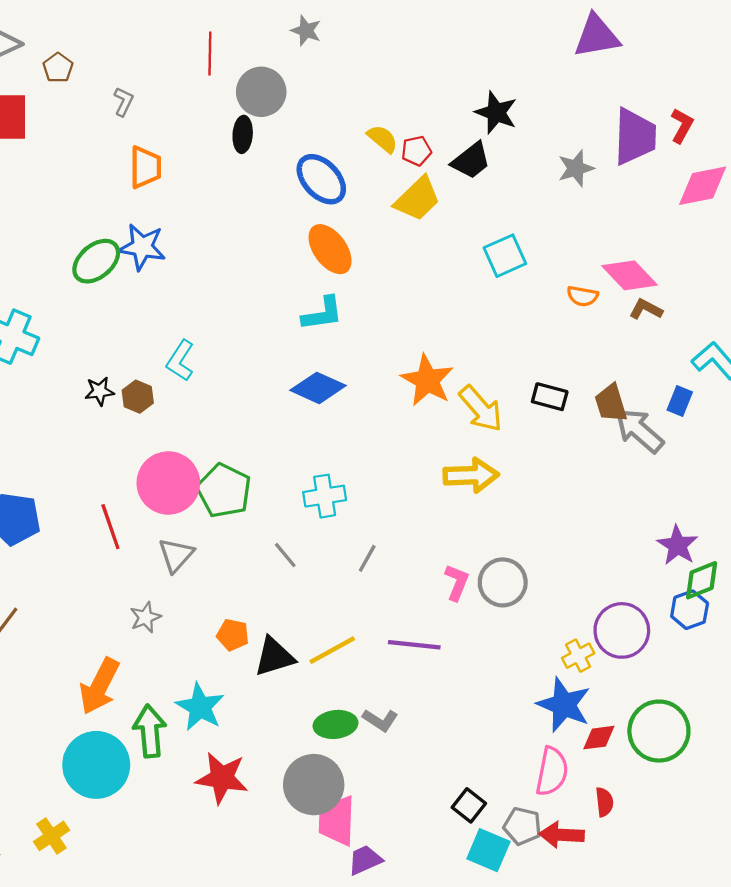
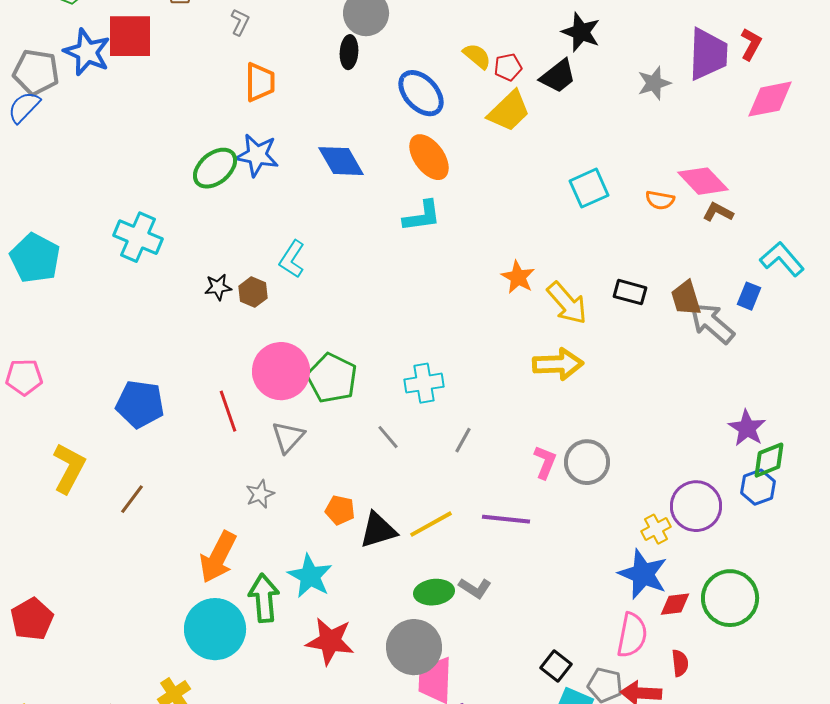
cyan square: (505, 256) -> (589, 188), moved
orange star: (427, 380) -> (518, 277), size x0.7
blue diamond: (318, 388) -> (341, 161), moved, turned 36

